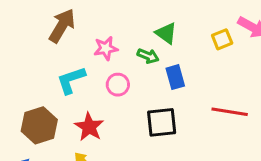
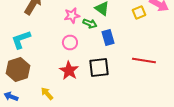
pink star: (106, 48) -> (72, 16), moved
cyan L-shape: (71, 80) -> (21, 40), moved
red star: (89, 127) -> (69, 70), moved

